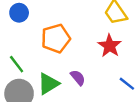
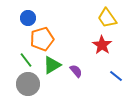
orange pentagon: (56, 38) -> (42, 39), moved
green triangle: (48, 84) -> (52, 65), moved

